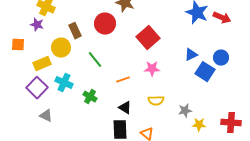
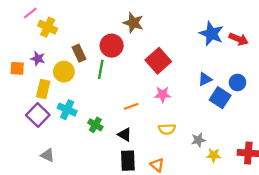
purple star: (37, 25) -> (38, 59), moved
green line: (95, 60) -> (101, 69), moved, turned 48
yellow rectangle: (42, 64) -> (43, 89), turned -54
black triangle: (125, 108) -> (125, 135), moved
gray triangle: (46, 116) -> (48, 155), moved

